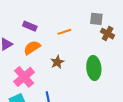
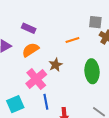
orange line: (64, 32) -> (72, 40), moved
pink cross: (24, 77) -> (36, 79), moved

